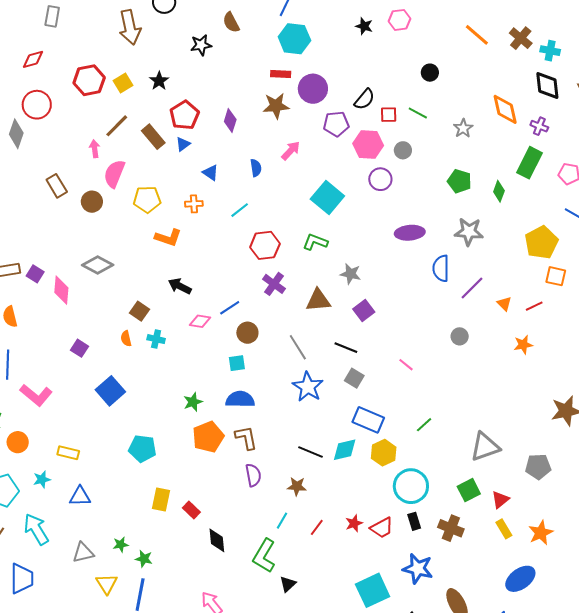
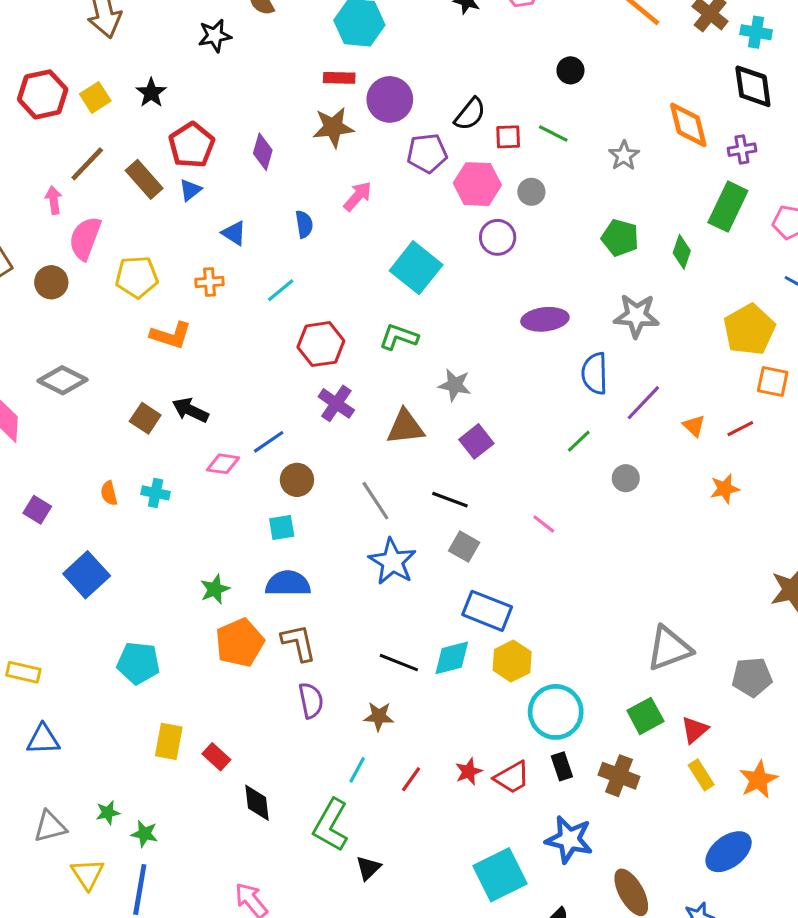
purple cross: (539, 126) -> (742, 150), turned -30
brown square: (139, 311) -> (145, 418), moved
green line: (424, 425) -> (579, 441), moved

